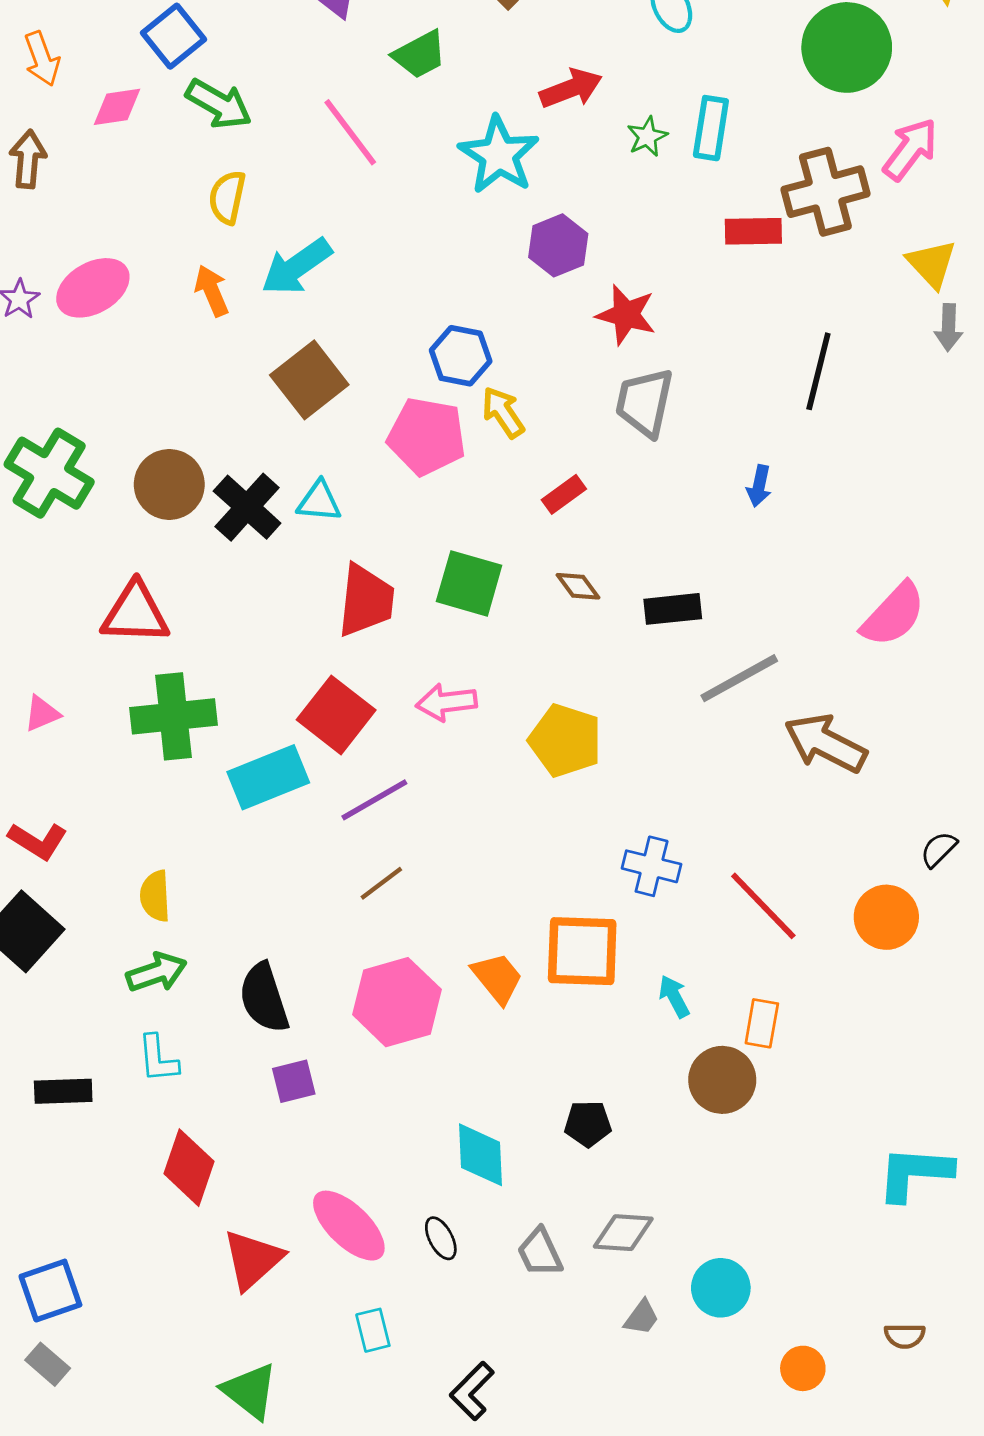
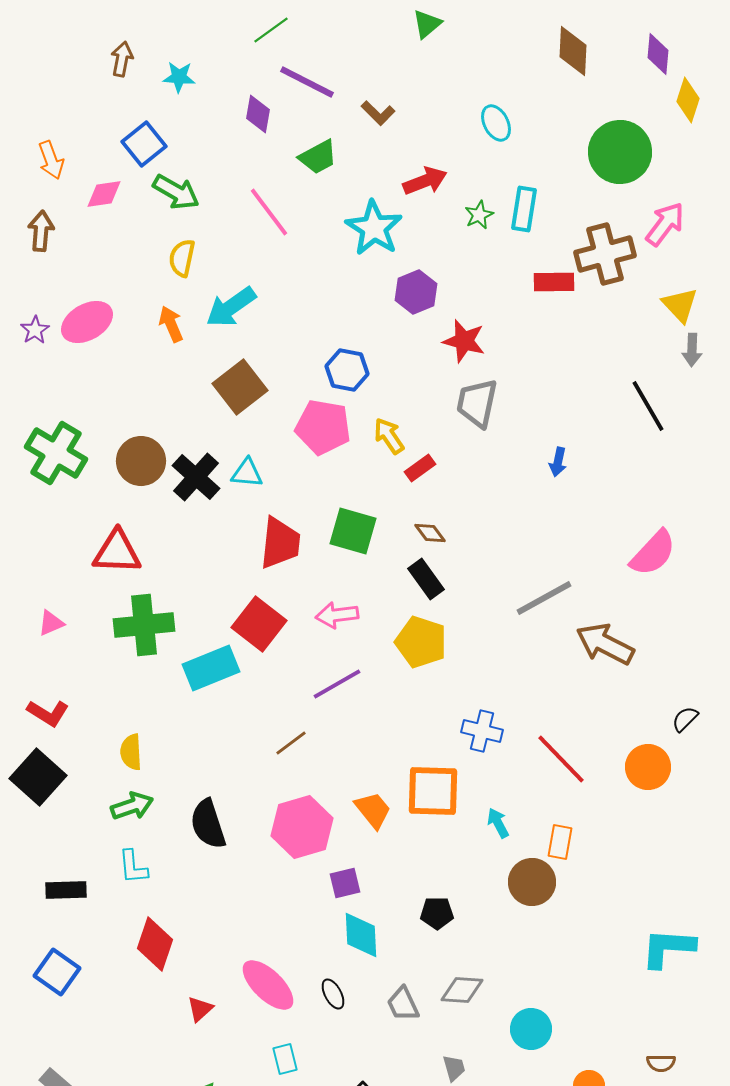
black line: (818, 371) -> (648, 406), moved, turned -44
yellow arrow: (503, 412) -> (389, 436), moved
black rectangle: (673, 609) -> (426, 579), moved, turned 60
purple line: (374, 800) -> (337, 684), moved
purple square: (294, 1081) -> (345, 883), moved
red triangle: (253, 1259) -> (200, 1009), size x0.6
blue square: (50, 1291) -> (57, 972), moved, turned -36
gray trapezoid: (642, 1317) -> (454, 1068), moved, turned -52

